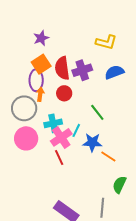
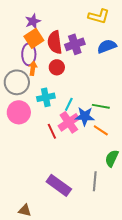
purple star: (41, 38) -> (33, 21), moved
green line: (97, 112) -> (101, 106), moved, turned -42
pink cross: (61, 137) -> (69, 122), moved

